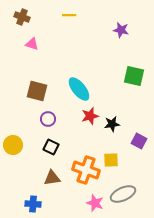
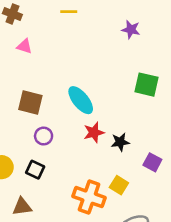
black square: (51, 147) -> (35, 170), moved
yellow square: (111, 160) -> (119, 185), turned 35
brown triangle: (52, 178) -> (22, 207), moved

